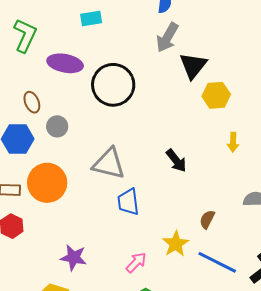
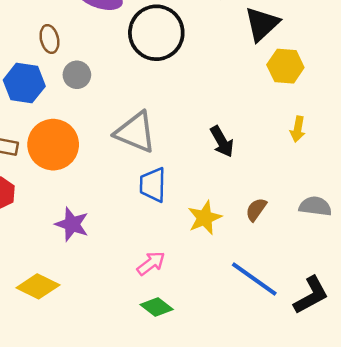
brown semicircle: (207, 219) -> (256, 209), moved
yellow star: (176, 244) -> (205, 218), moved
purple star: (74, 257) -> (72, 224), moved

